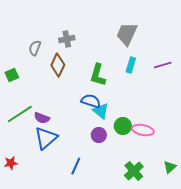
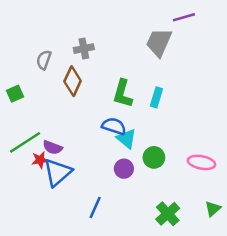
cyan rectangle: (131, 65) -> (156, 97), moved
purple line: (163, 65) -> (184, 17), moved
pink ellipse: (143, 130) -> (201, 162), moved
red star: (11, 163) -> (40, 160), moved

